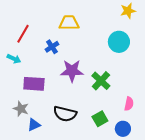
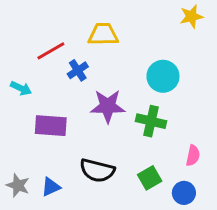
red line: (23, 34) -> (51, 51), moved, turned 30
cyan circle: (119, 42) -> (163, 76), moved
green cross: (101, 81) -> (151, 121), turned -30
gray star: (21, 109) -> (18, 185), moved

